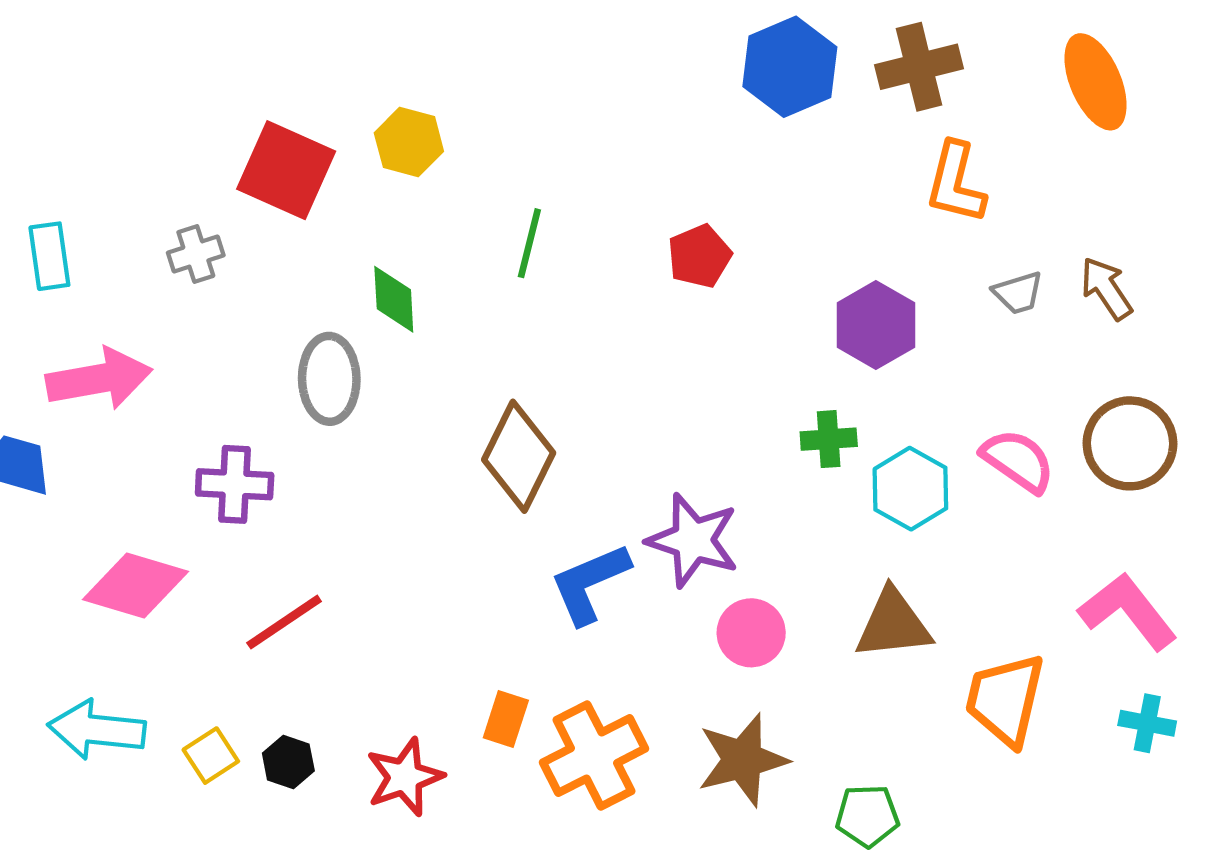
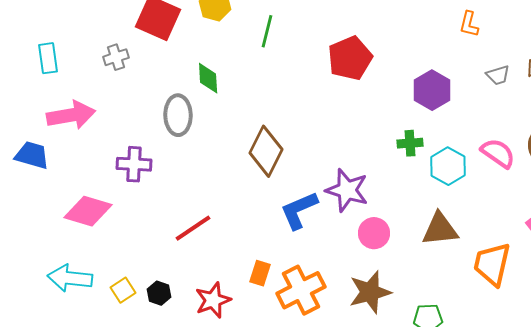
orange L-shape: (956, 183) -> (469, 24), size x0.7
green line: (529, 243) -> (267, 31), moved
red pentagon: (699, 256) -> (350, 58), size x1.5
red line: (284, 622) -> (193, 228), moved

